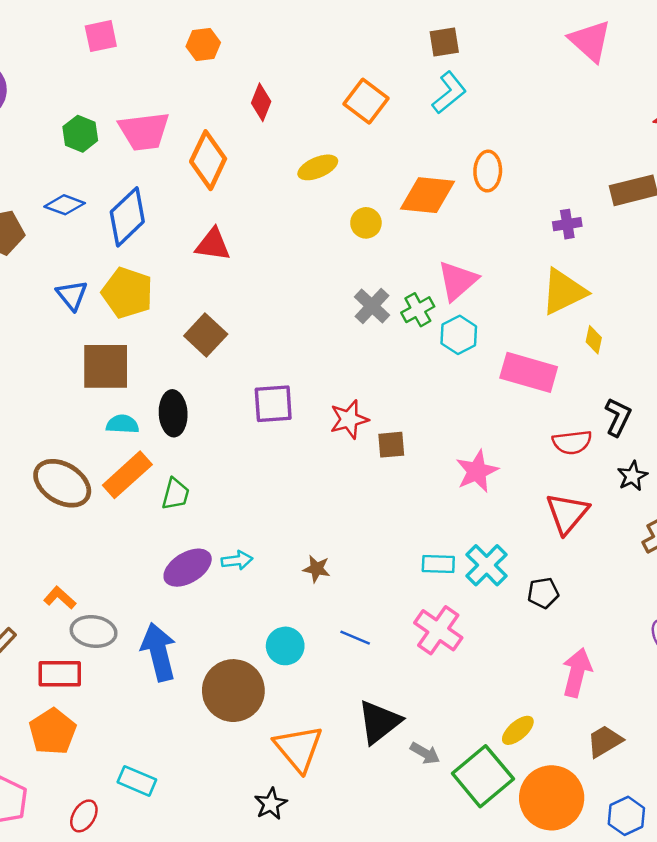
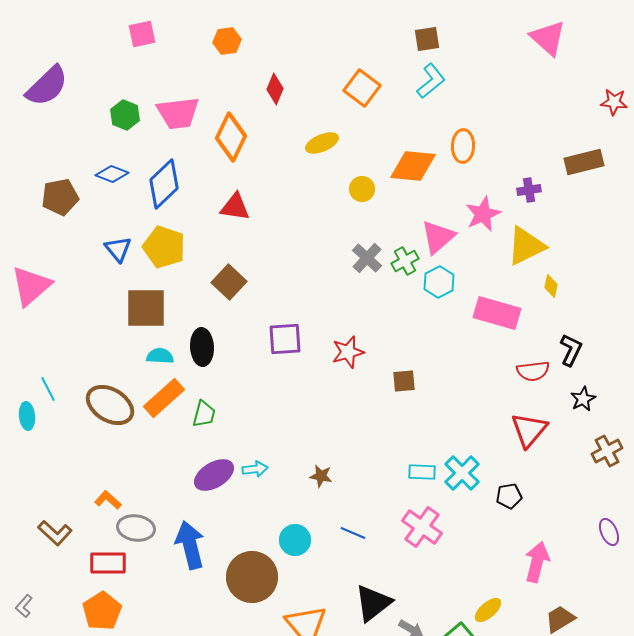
brown square: (391, 445) -> (404, 381), moved
pink star: (477, 471) -> (483, 214), moved

